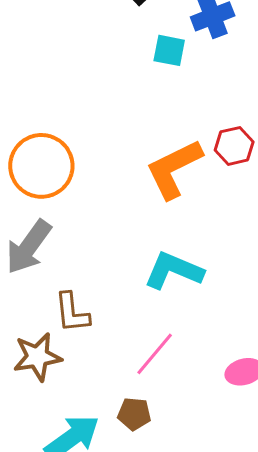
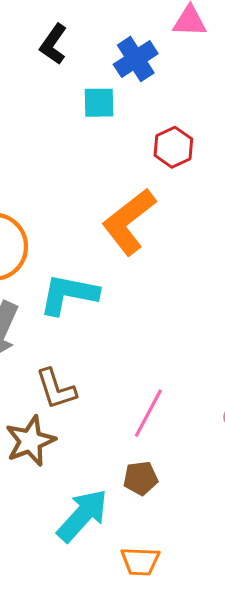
red hexagon: (234, 146) -> (173, 147), moved
cyan L-shape: (174, 271) -> (69, 294), moved

